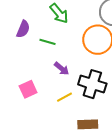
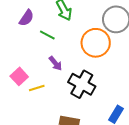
pink square: (28, 89) -> (19, 76), turned -30
yellow line: (64, 97) -> (37, 88), moved

